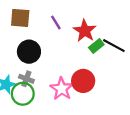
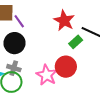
purple line: (56, 22) -> (19, 21), moved
green rectangle: (96, 46) -> (76, 42), moved

